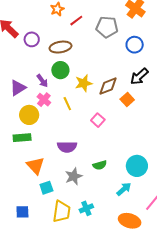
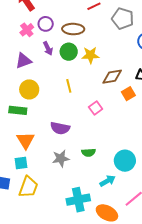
purple circle: (32, 39) -> (46, 24), moved
purple arrow: (42, 81) -> (48, 48), moved
yellow star: (84, 83) -> (90, 55), moved
pink cross: (44, 100) -> (27, 30), moved
cyan square: (46, 188) -> (21, 163), moved
cyan cross: (86, 208) -> (78, 200), moved, size x1.6
yellow trapezoid: (62, 212) -> (28, 187), moved

